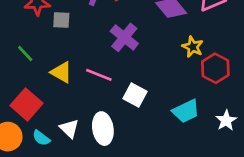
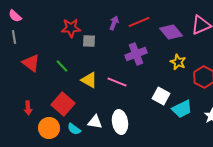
purple cross: (124, 37) -> (136, 54), turned 30
yellow star: (193, 47) -> (178, 62), moved
white square: (135, 95) -> (161, 96), moved
white triangle: (69, 129) -> (95, 122), turned -35

